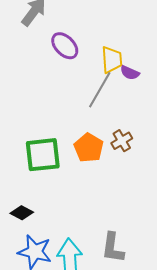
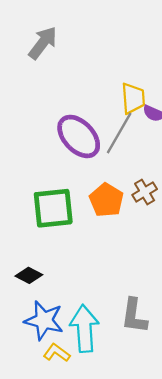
purple ellipse: (65, 46) -> (79, 136), moved, size x1.4

